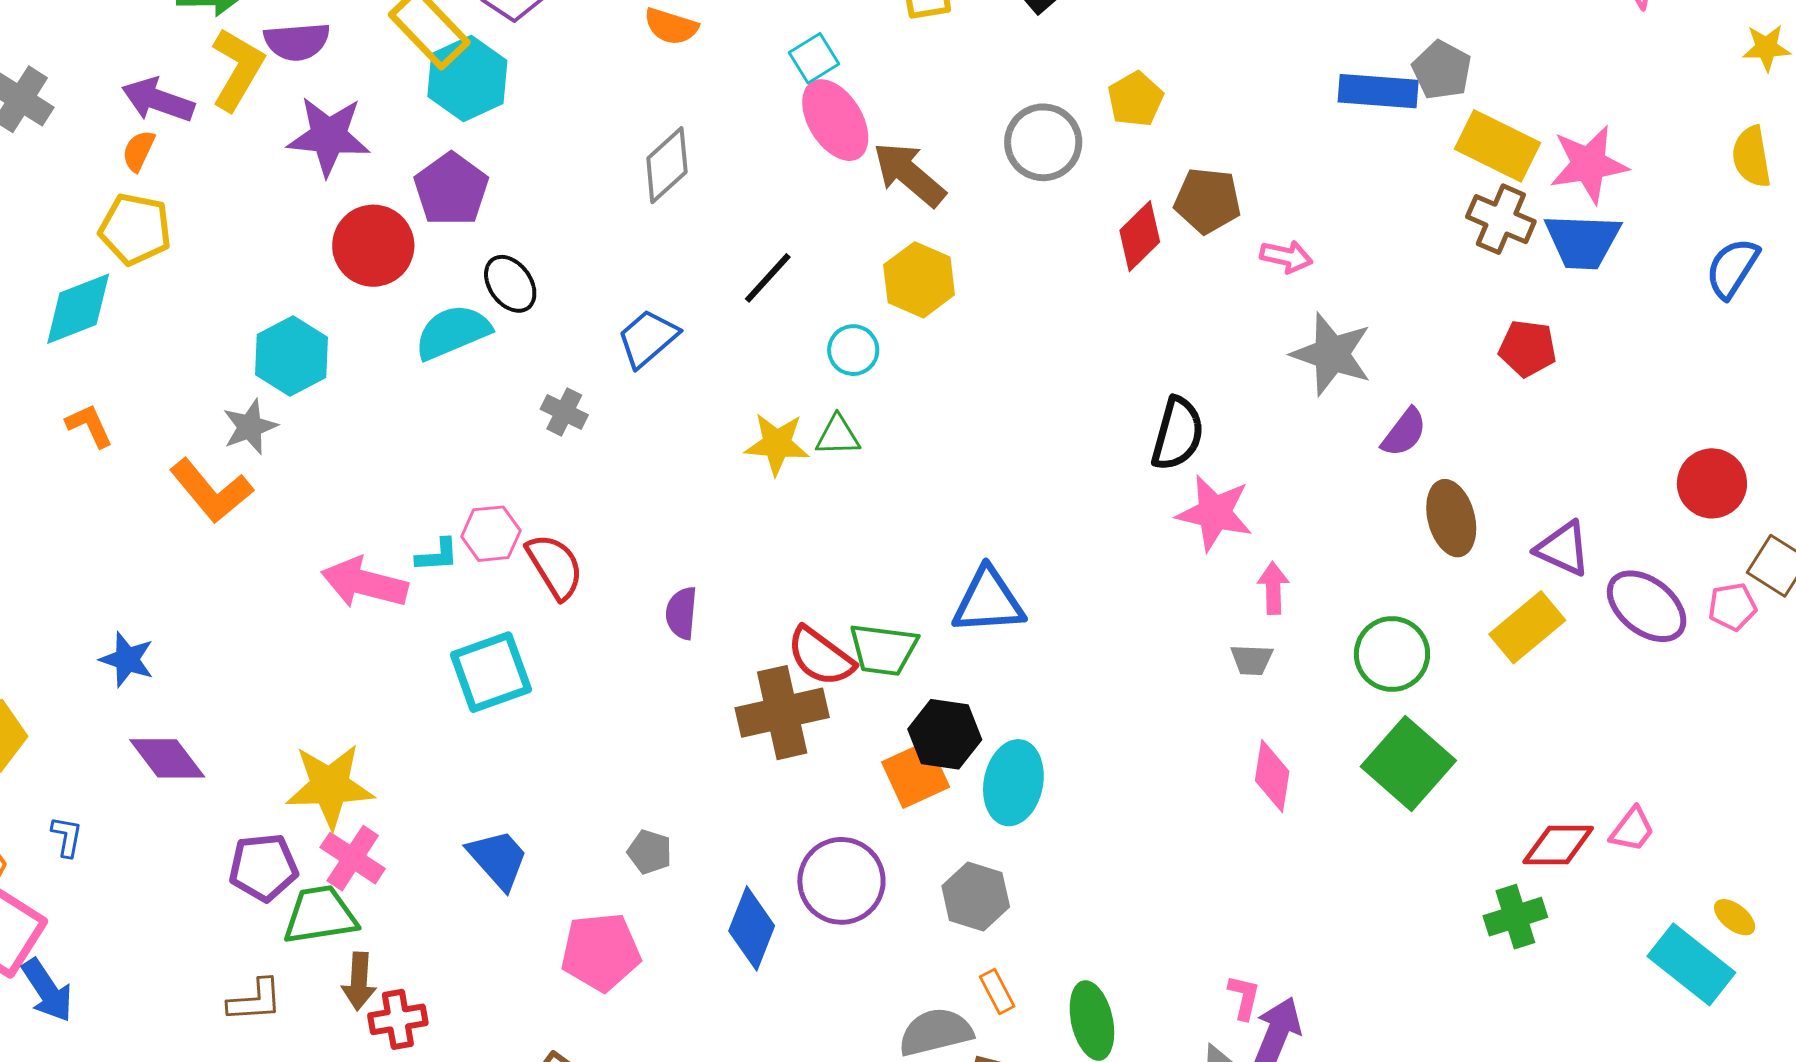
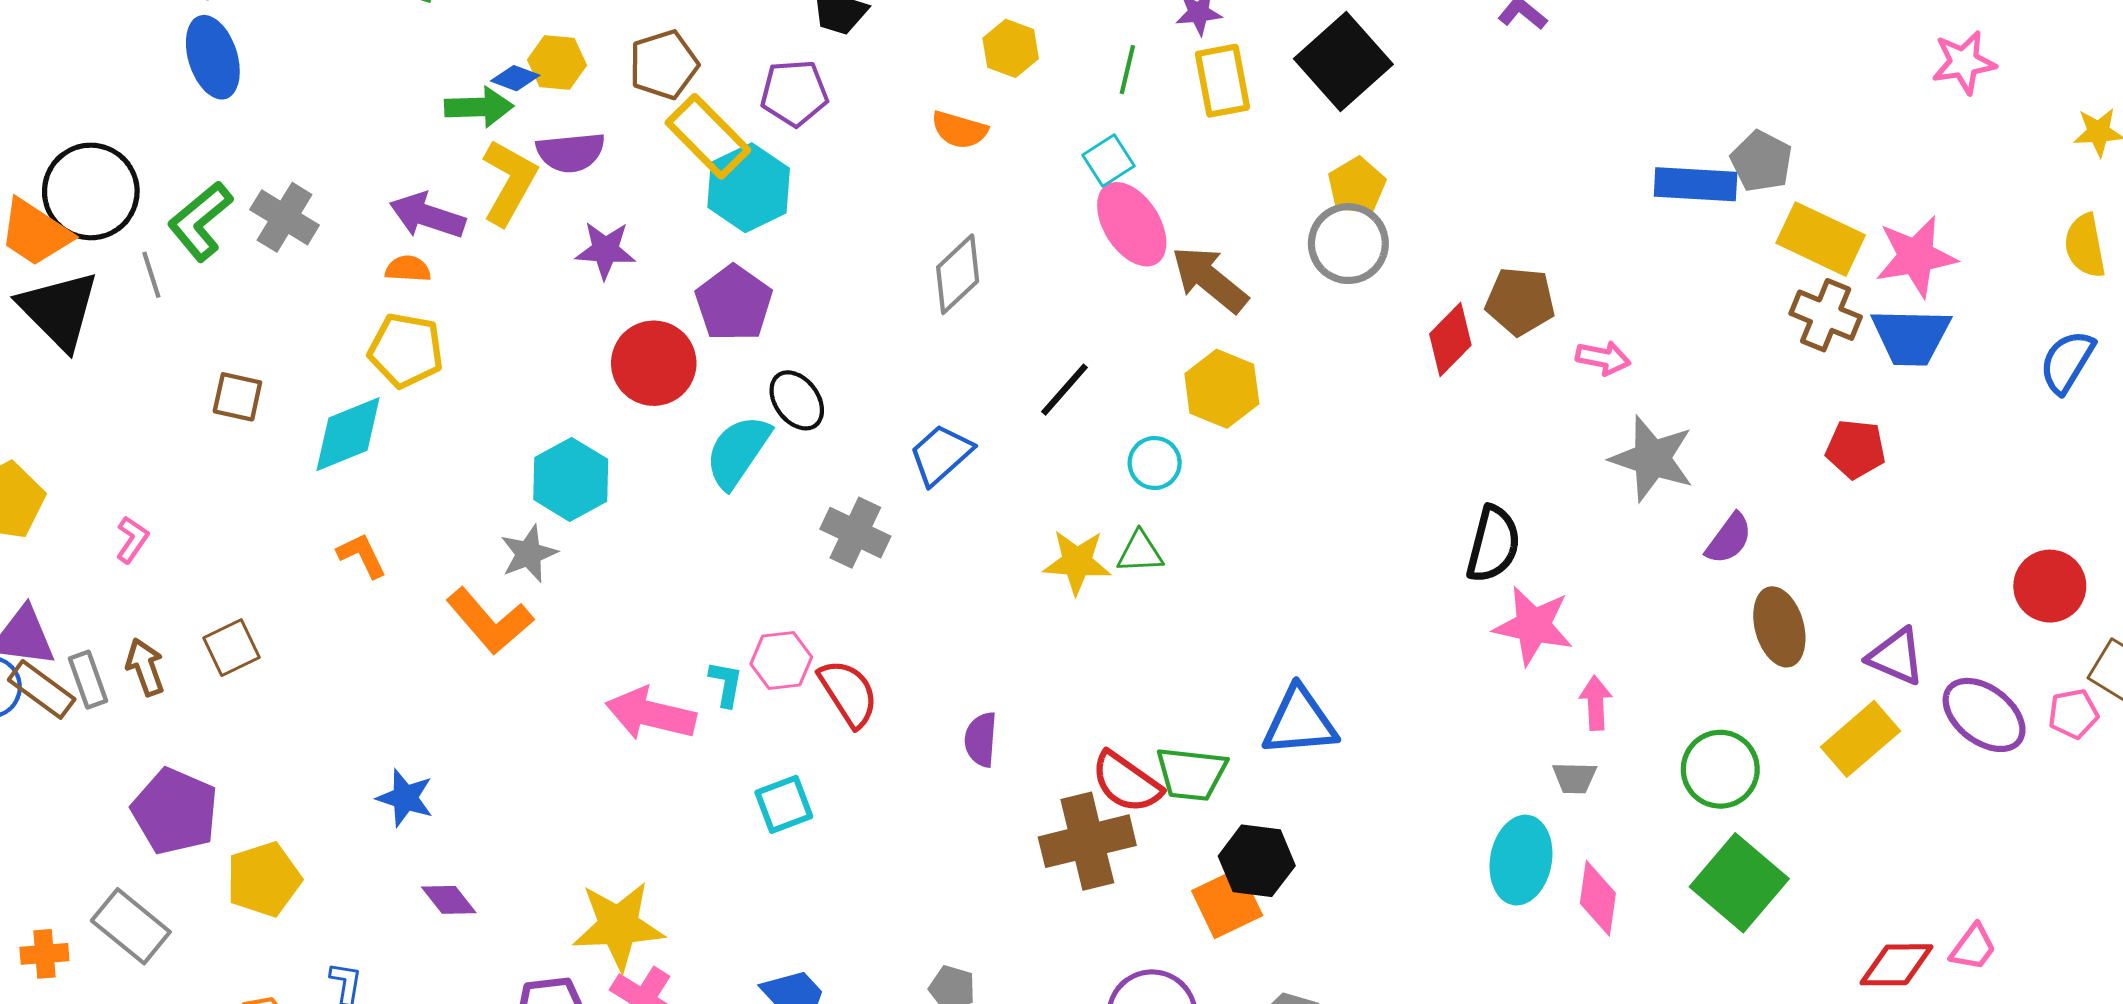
yellow pentagon: (1135, 99) -> (1357, 186), moved
purple star: (329, 136) -> (605, 250), size x0.7
orange semicircle: (139, 151) -> (408, 269), turned 69
cyan semicircle: (453, 332) -> (738, 452), turned -32
gray cross: (564, 412) -> (855, 533), size x1.4
cyan L-shape: (437, 555) -> (726, 684), turned -75
cyan square: (491, 672) -> (784, 804), size x0.7
purple diamond: (167, 758) -> (449, 900), size x0.7
cyan ellipse: (1013, 783) -> (1521, 860), moved

